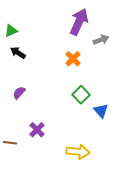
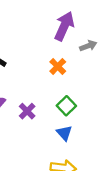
blue triangle: (101, 111) -> (64, 133), moved
purple cross: (37, 130) -> (27, 111), moved

